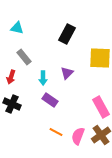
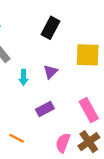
purple rectangle: (50, 100) -> (45, 109), moved, turned -63
orange line: (56, 132) -> (17, 138), moved

